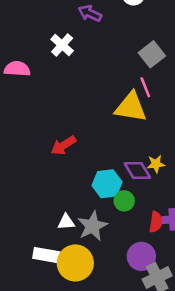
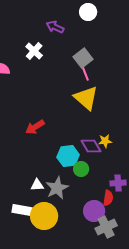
gray square: (152, 54) -> (83, 58), moved
pink line: (145, 87) -> (85, 73), moved
yellow triangle: (131, 107) -> (86, 98), turned 32
red semicircle: (156, 222) -> (108, 198), moved

